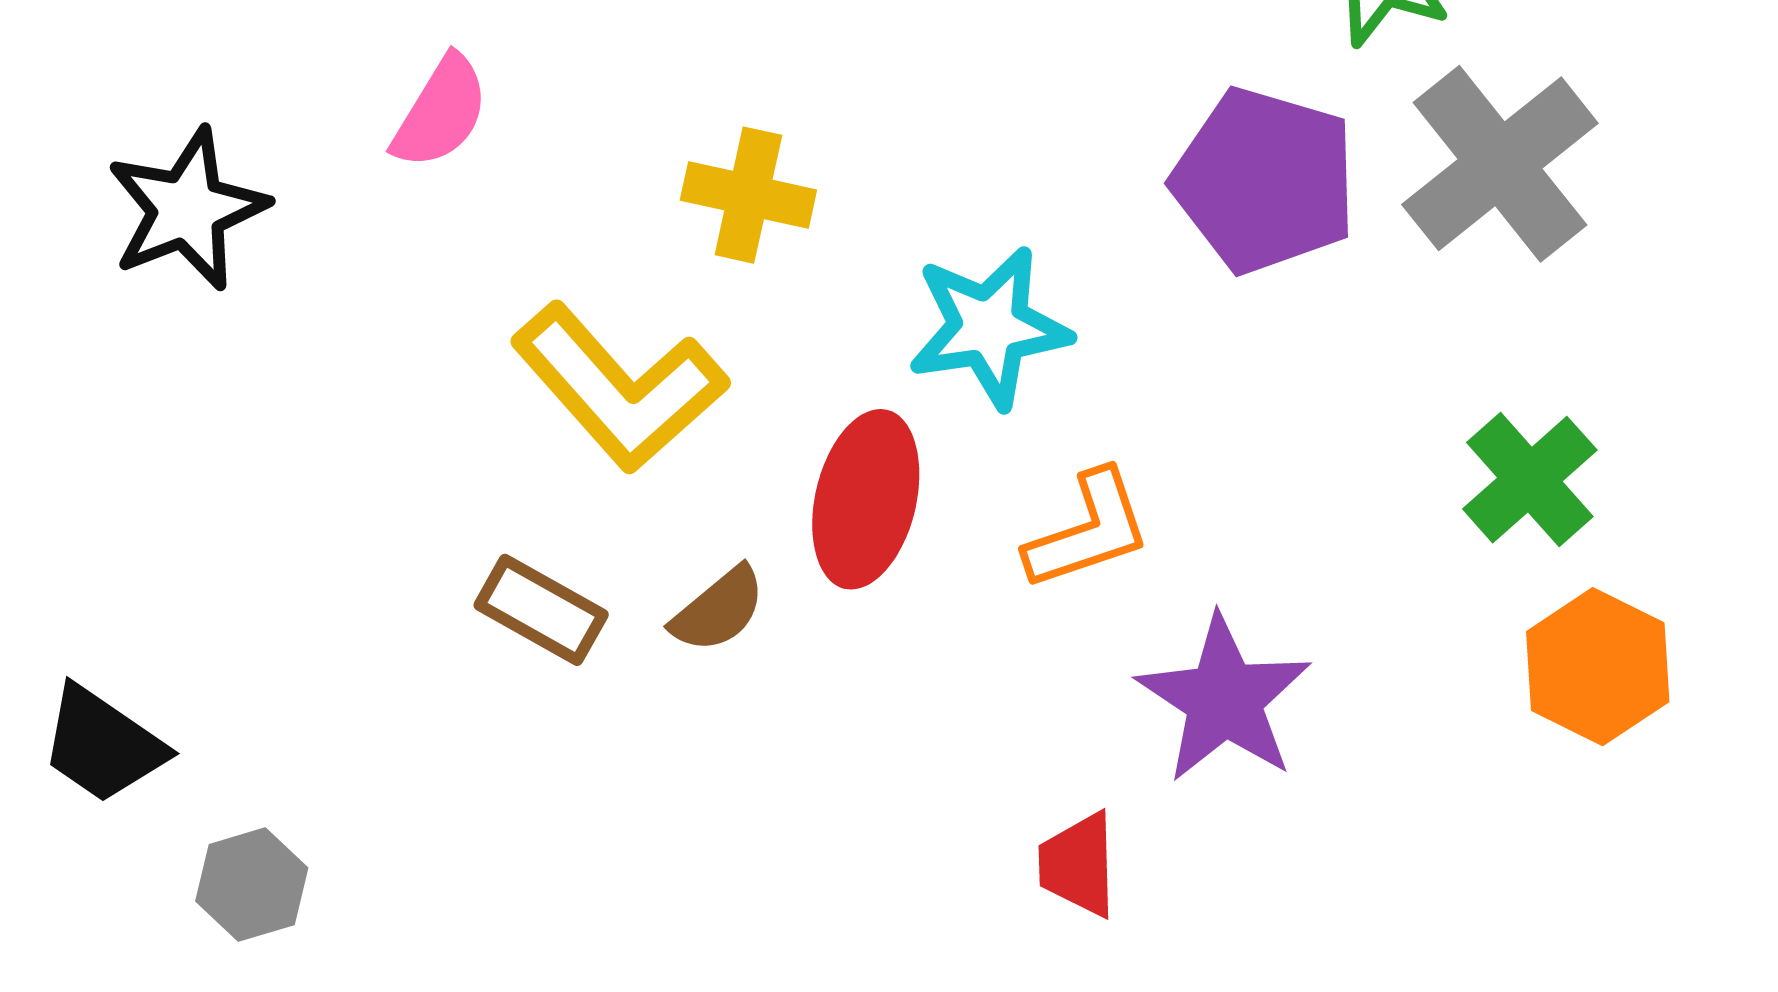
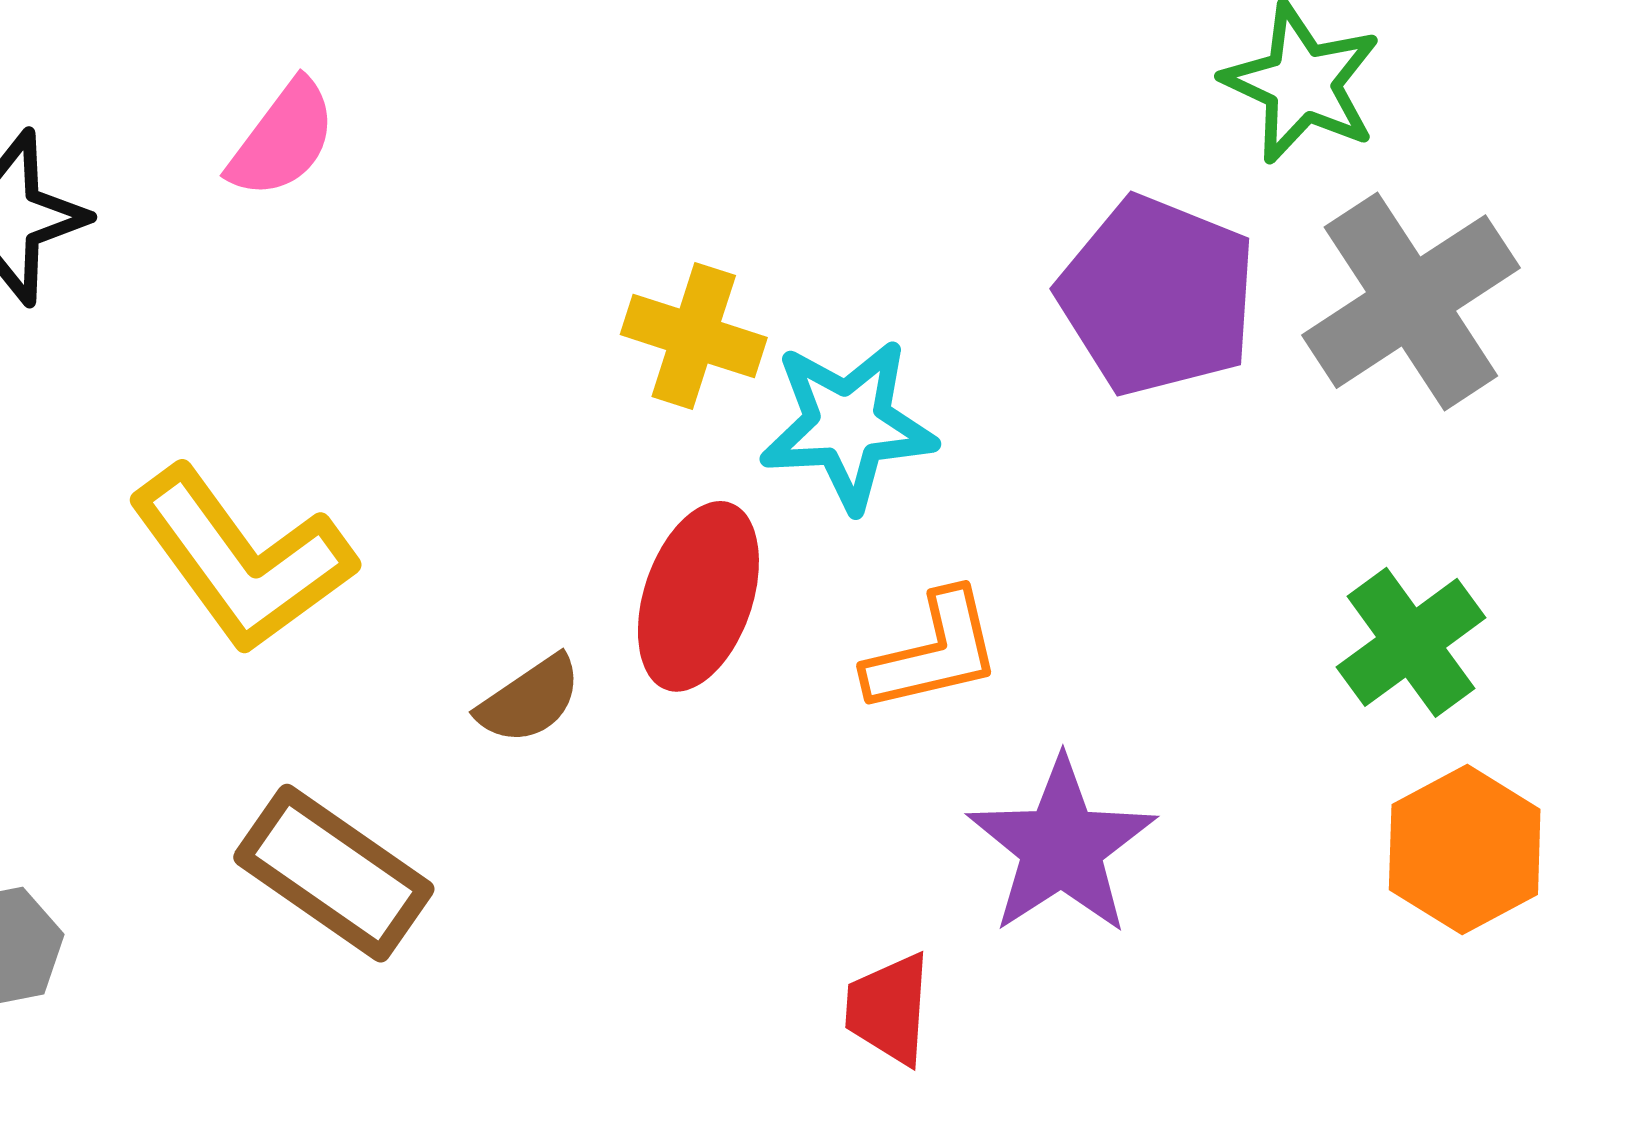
yellow cross: (748, 195) -> (694, 336), moved
yellow L-shape: (619, 388) -> (241, 559), moved
brown rectangle: (541, 610) -> (334, 873), moved, size x1.4

